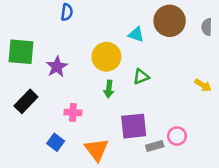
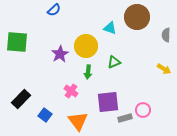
blue semicircle: (67, 12) -> (54, 10), turned 40
gray semicircle: (207, 27) -> (166, 35), moved
purple star: (57, 67) -> (60, 54), moved
black rectangle: (26, 101) -> (21, 99), moved
pink cross: (73, 112) -> (71, 91), moved, turned 32

